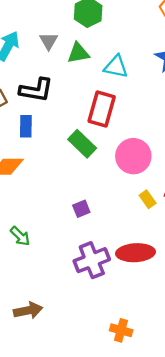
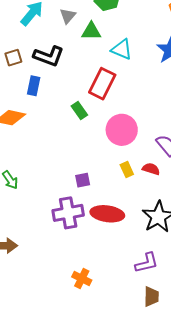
green rectangle: (82, 144) -> (79, 110), size x0.7
purple square: (81, 209) -> (83, 180), moved

